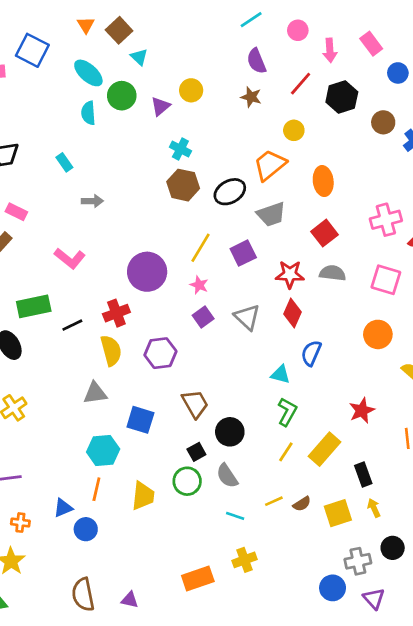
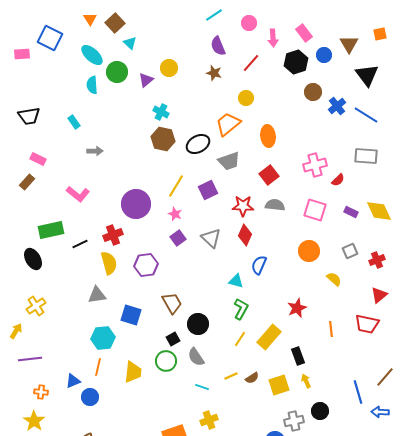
black hexagon: (342, 97) -> (296, 62), moved

